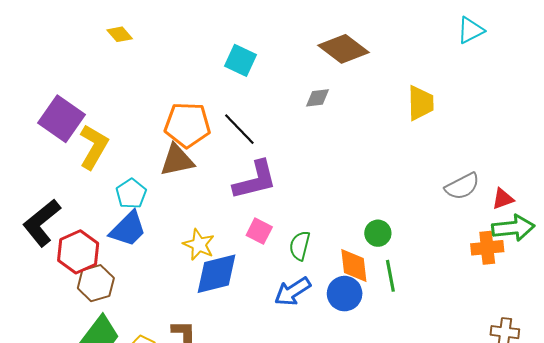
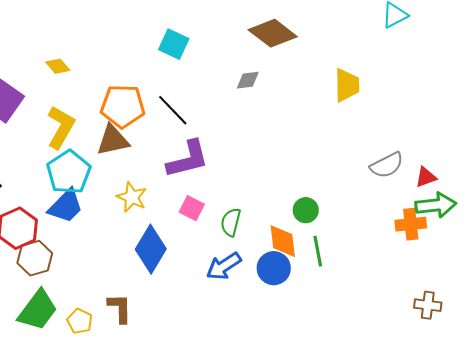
yellow diamond: (120, 34) -> (58, 66), moved
yellow L-shape: (94, 147) -> (61, 127), moved
cyan pentagon: (131, 194) -> (69, 172), size x1.5
yellow star: (199, 245) -> (132, 197), moved
blue diamond: (217, 274) -> (151, 249), turned -45

